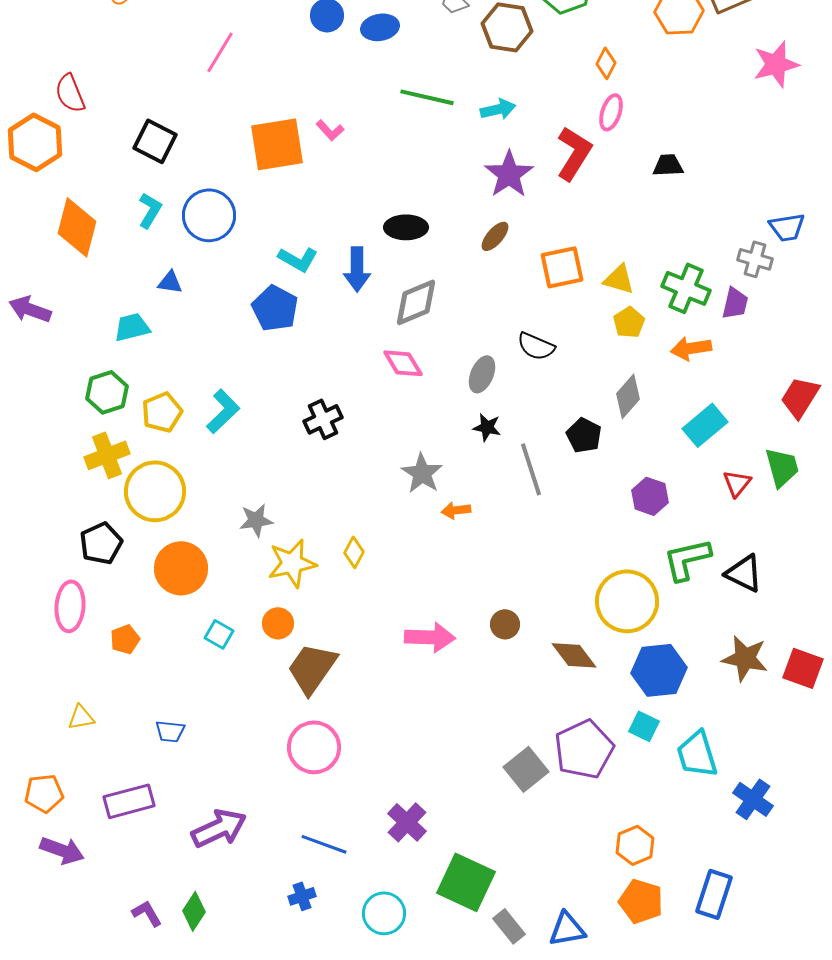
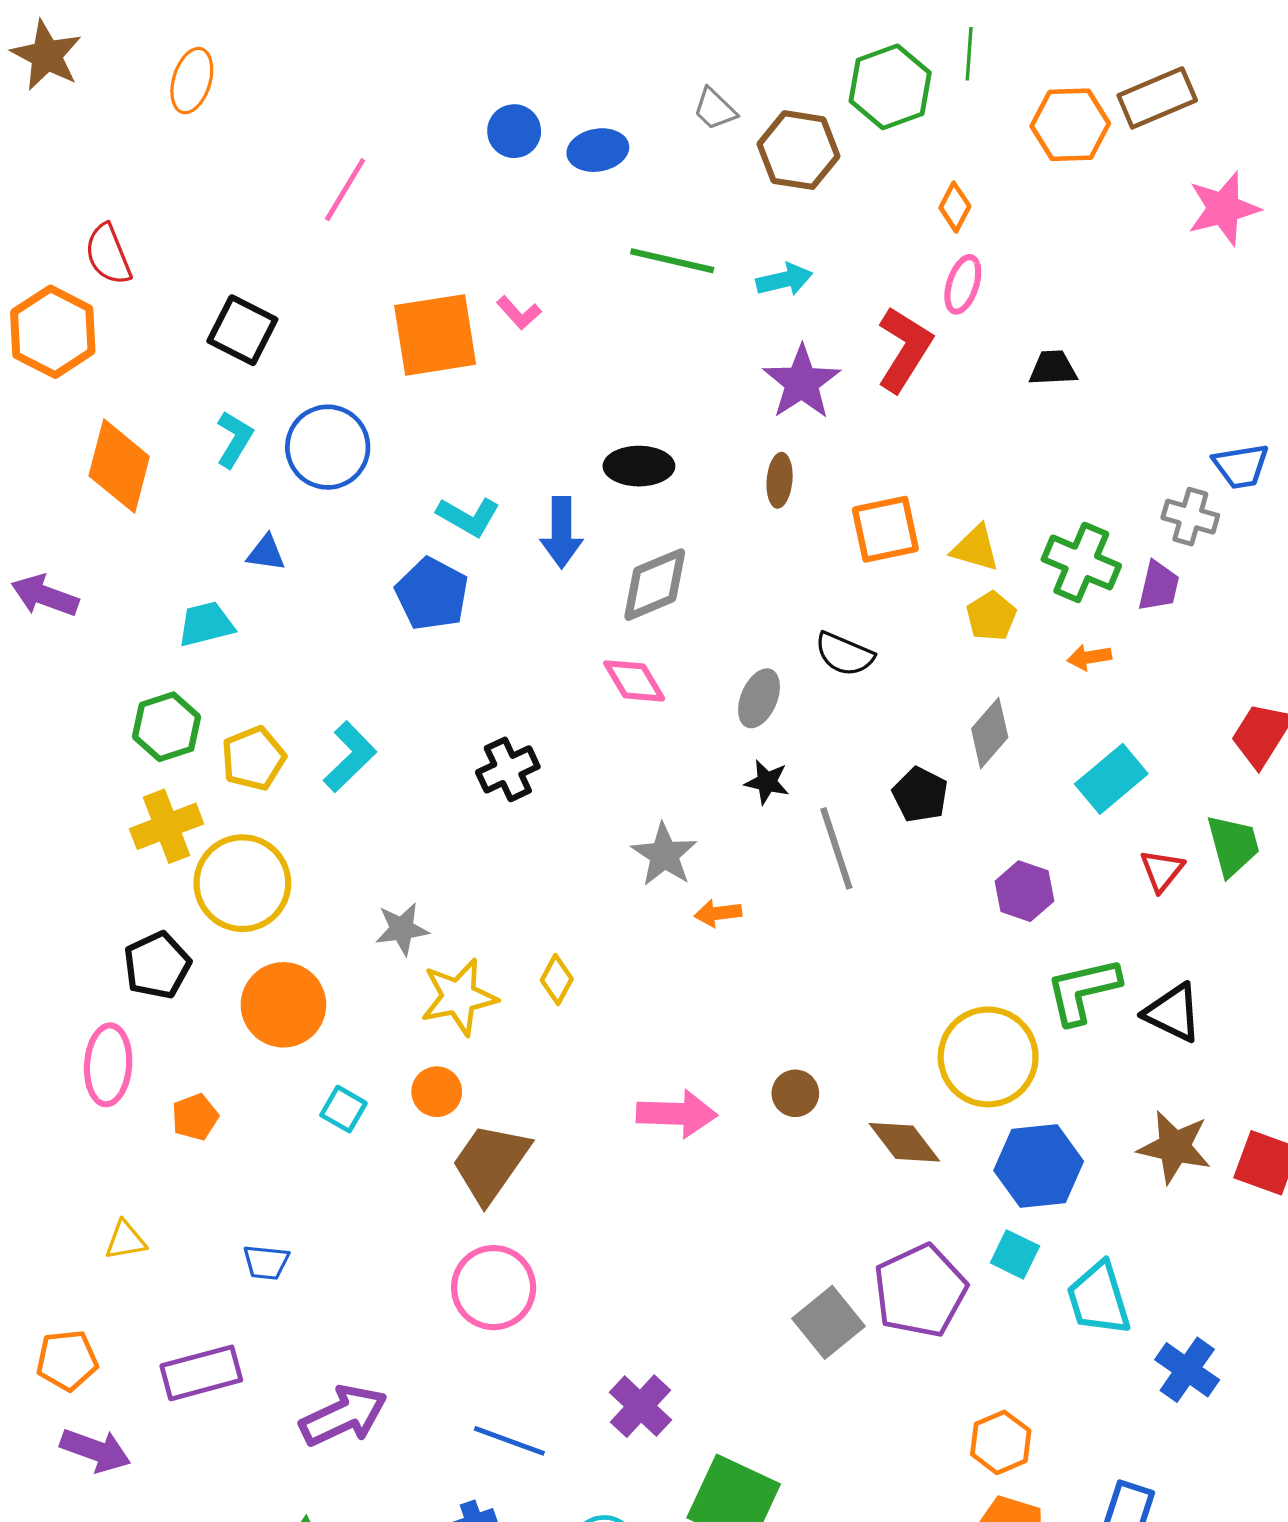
brown ellipse: (495, 236) -> (780, 480), turned -36
orange arrow: (691, 348) -> (1089, 657), size x0.7

